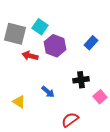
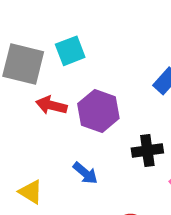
cyan square: (40, 27) -> (70, 51), turned 35
purple hexagon: (55, 46) -> (98, 111), moved

